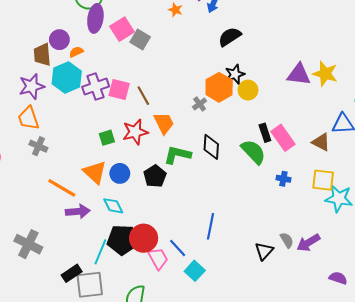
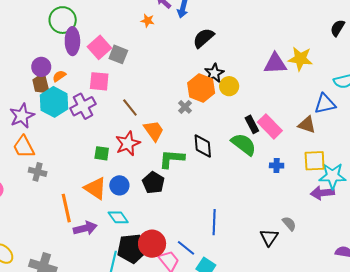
brown trapezoid: (42, 55) -> (41, 84), moved
pink square: (119, 89) -> (99, 81), moved
green square: (107, 138) -> (102, 153), turned 35
orange line: (62, 188) -> (66, 208), turned 56
purple arrow: (308, 243) -> (322, 193), moved, turned 35

